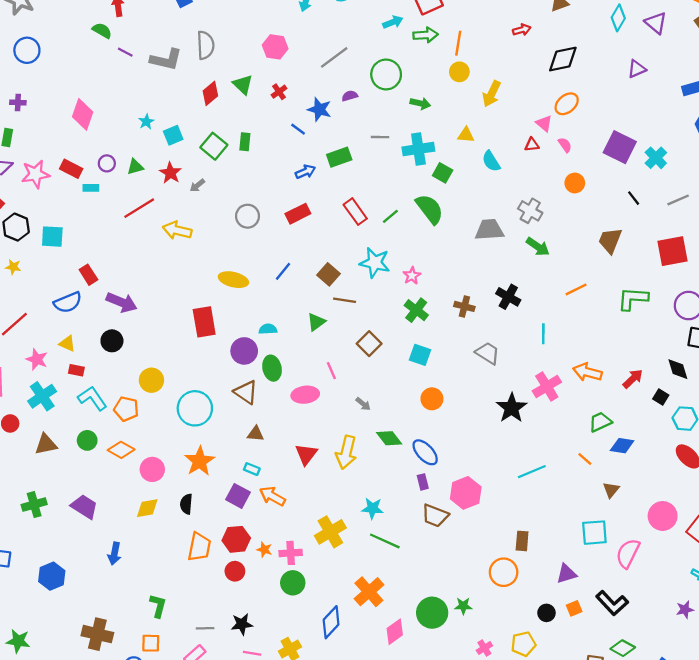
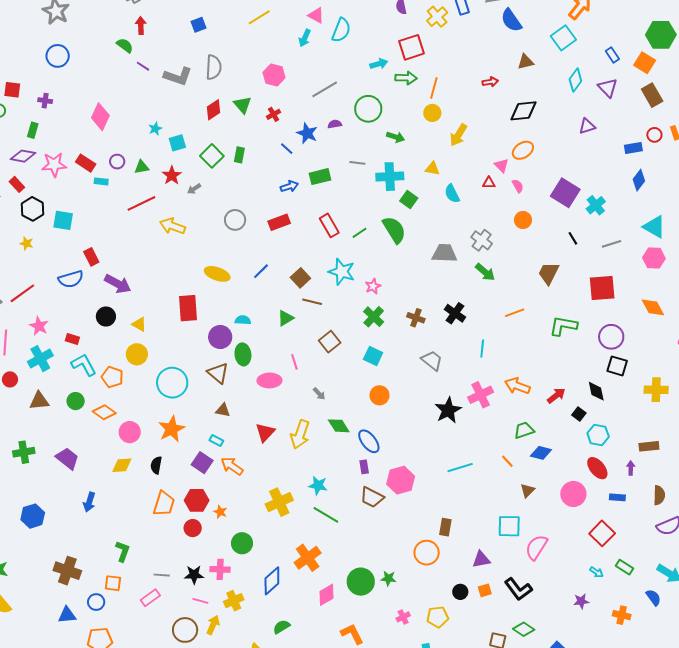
yellow triangle: (67, 344) -> (139, 324), moved
pink circle: (663, 516) -> (573, 494), moved
pink cross: (291, 553) -> (220, 569), moved

